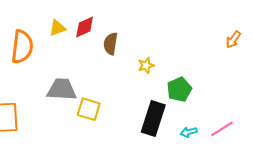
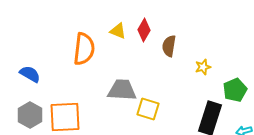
red diamond: (85, 27) -> (144, 30), turned -35
yellow triangle: (57, 28) -> (118, 31), turned 42

